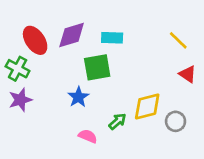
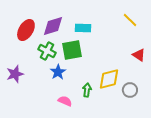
red ellipse: (35, 40) -> (26, 30), turned 65
yellow line: (178, 40) -> (130, 20), moved
green cross: (18, 69) -> (47, 51), moved
green arrow: (117, 121) -> (87, 90), turned -40

